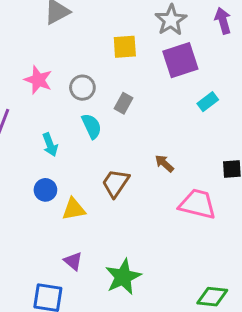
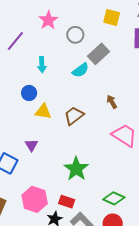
gray rectangle: (123, 103) -> (98, 54), size x1.5
cyan semicircle: (92, 126) -> (81, 70), moved, turned 60
brown trapezoid: (116, 183) -> (74, 116), moved
green star: (123, 277) -> (76, 169), moved, turned -30

